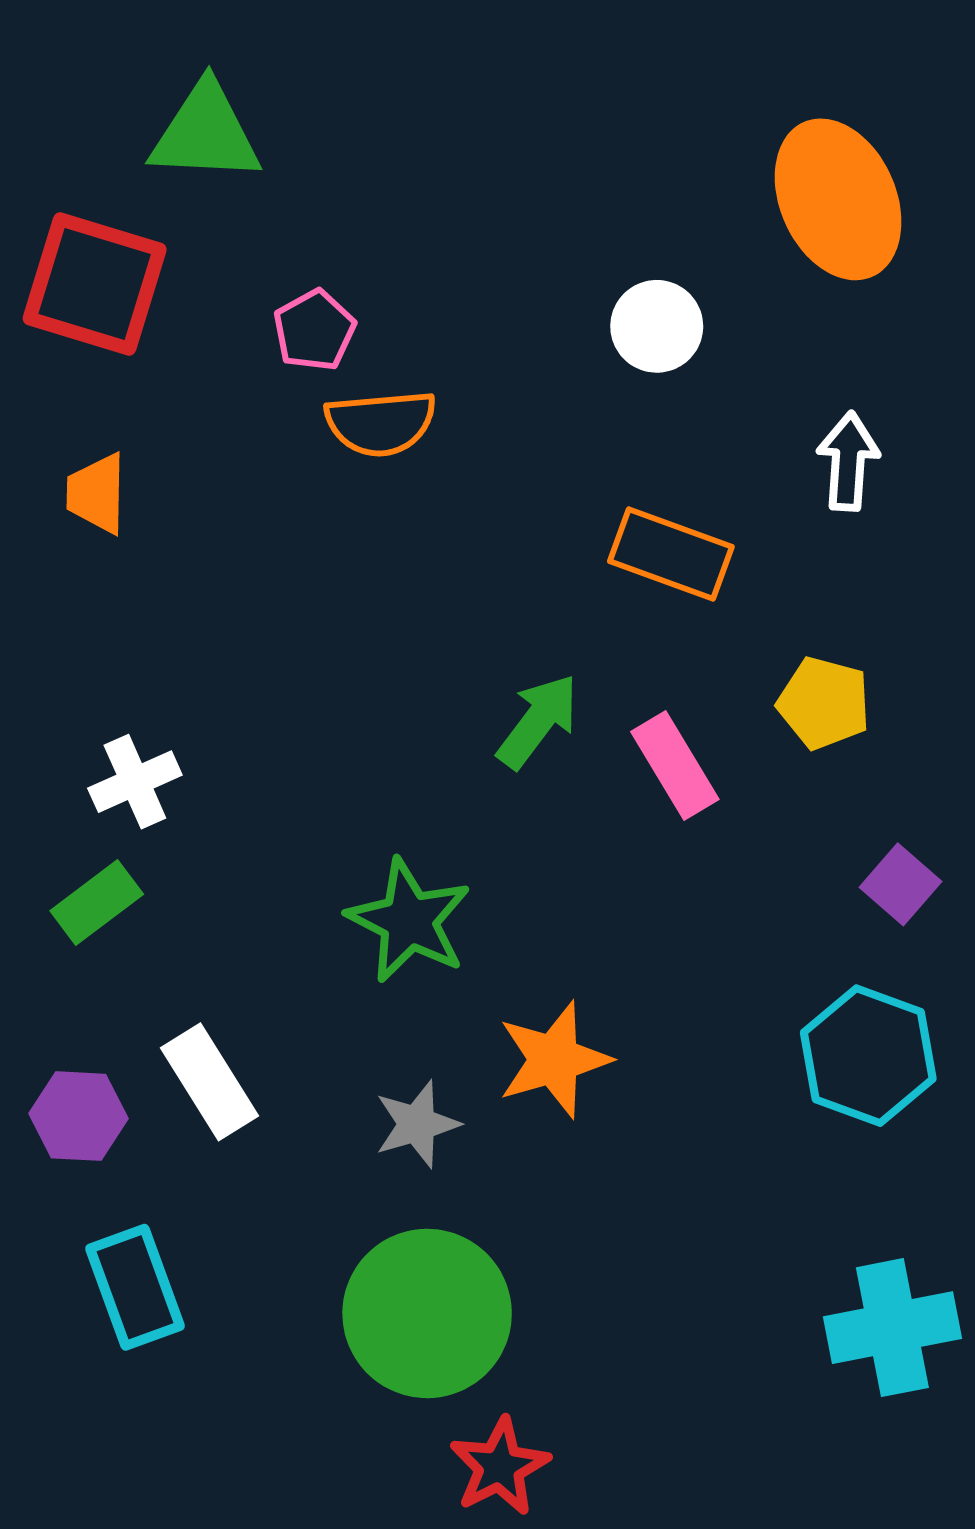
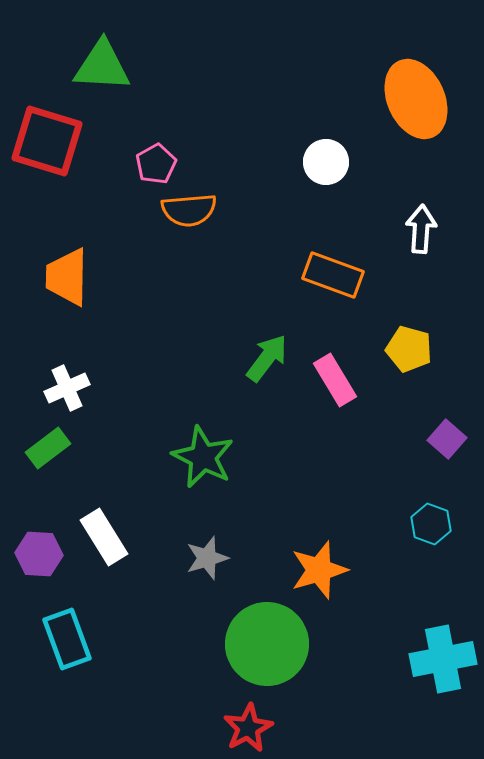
orange trapezoid: (97, 494) -> (67, 277), moved, size x1.4
cyan hexagon: (868, 1056) -> (431, 524), size x0.6
orange star: (554, 1060) -> (319, 570), moved
green circle: (427, 1313) -> (267, 644), moved

